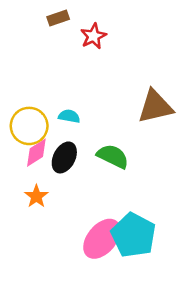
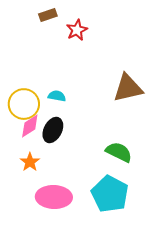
green semicircle: (113, 156) -> (119, 152), moved
pink ellipse: (102, 239) -> (54, 197), moved, turned 52

